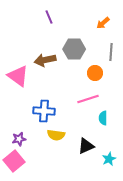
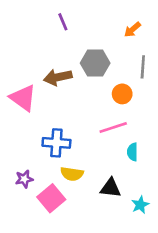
black triangle: (86, 146) -> (111, 188), turned 30
pink square: (14, 161) -> (51, 198), moved

